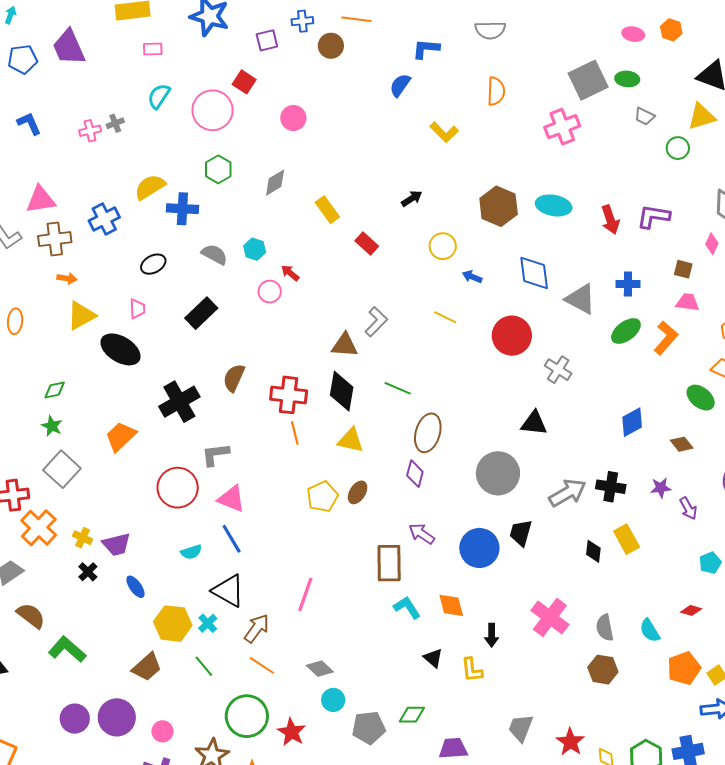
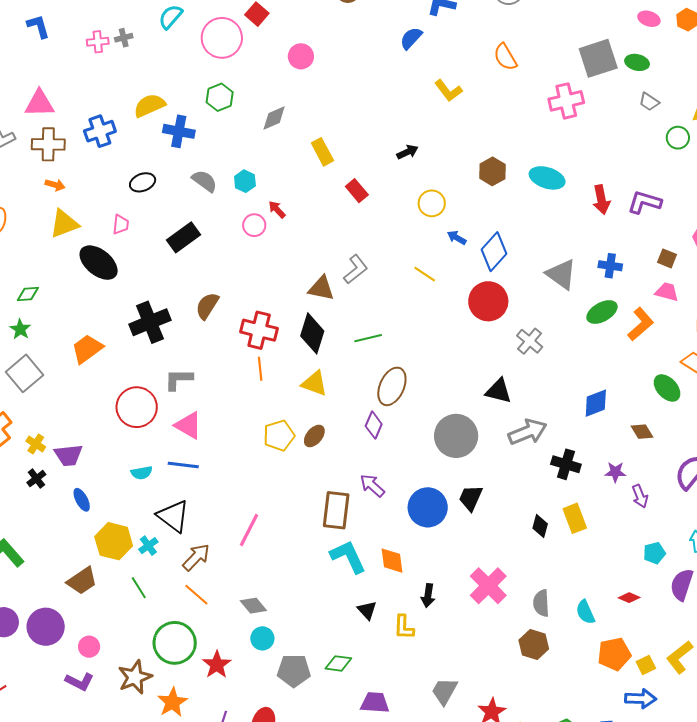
orange semicircle: (496, 91) -> (505, 57), turned 140
brown hexagon: (499, 206) -> (492, 171), size x0.7
blue diamond: (534, 273) -> (494, 252), moved, turned 42
green line: (398, 388) -> (368, 338), turned -44
gray arrow: (568, 493) -> (528, 432), moved
blue line: (232, 539) -> (183, 465), turned -60
cyan L-shape: (407, 607) -> (348, 557), size x1.4

